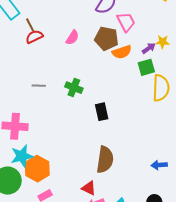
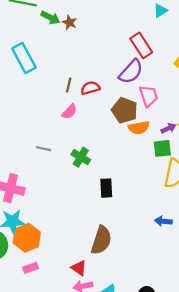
brown line: (30, 25) -> (69, 85), moved, turned 32
red semicircle: (34, 37) -> (90, 88), moved
pink semicircle: (72, 38) -> (69, 112), moved
blue arrow: (159, 165) -> (163, 221), moved

